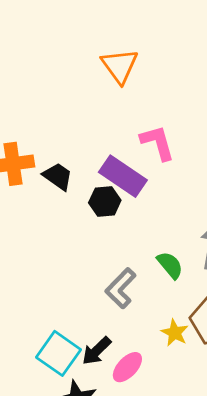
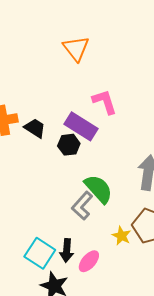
green semicircle: (170, 265) -> (99, 189), moved, size x1.5
black arrow: (97, 351) -> (67, 250), turned -40

